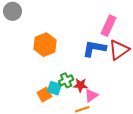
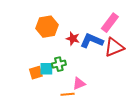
red star: (80, 85) -> (73, 39), moved
cyan square: (54, 88) -> (46, 69), turned -32

